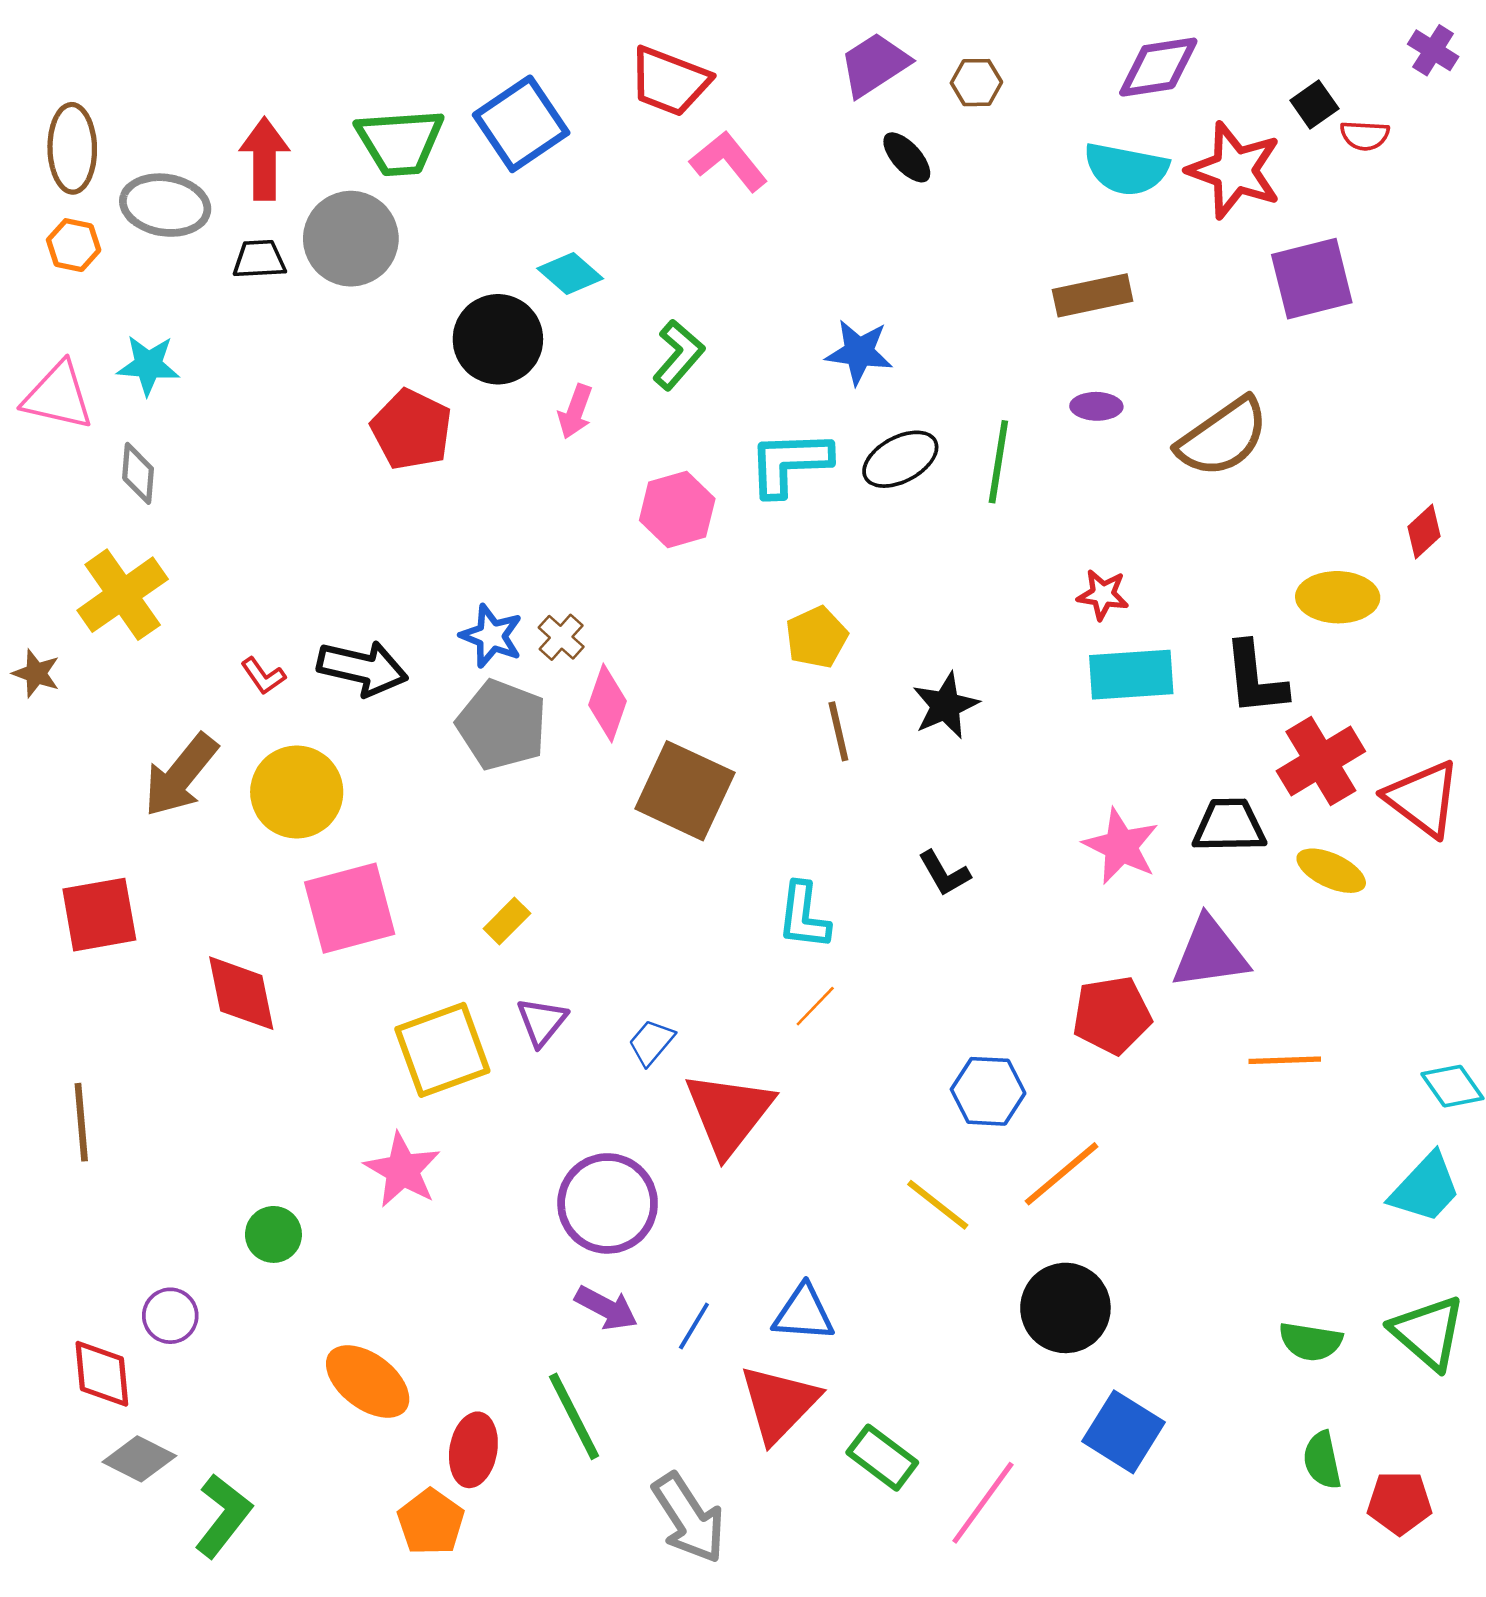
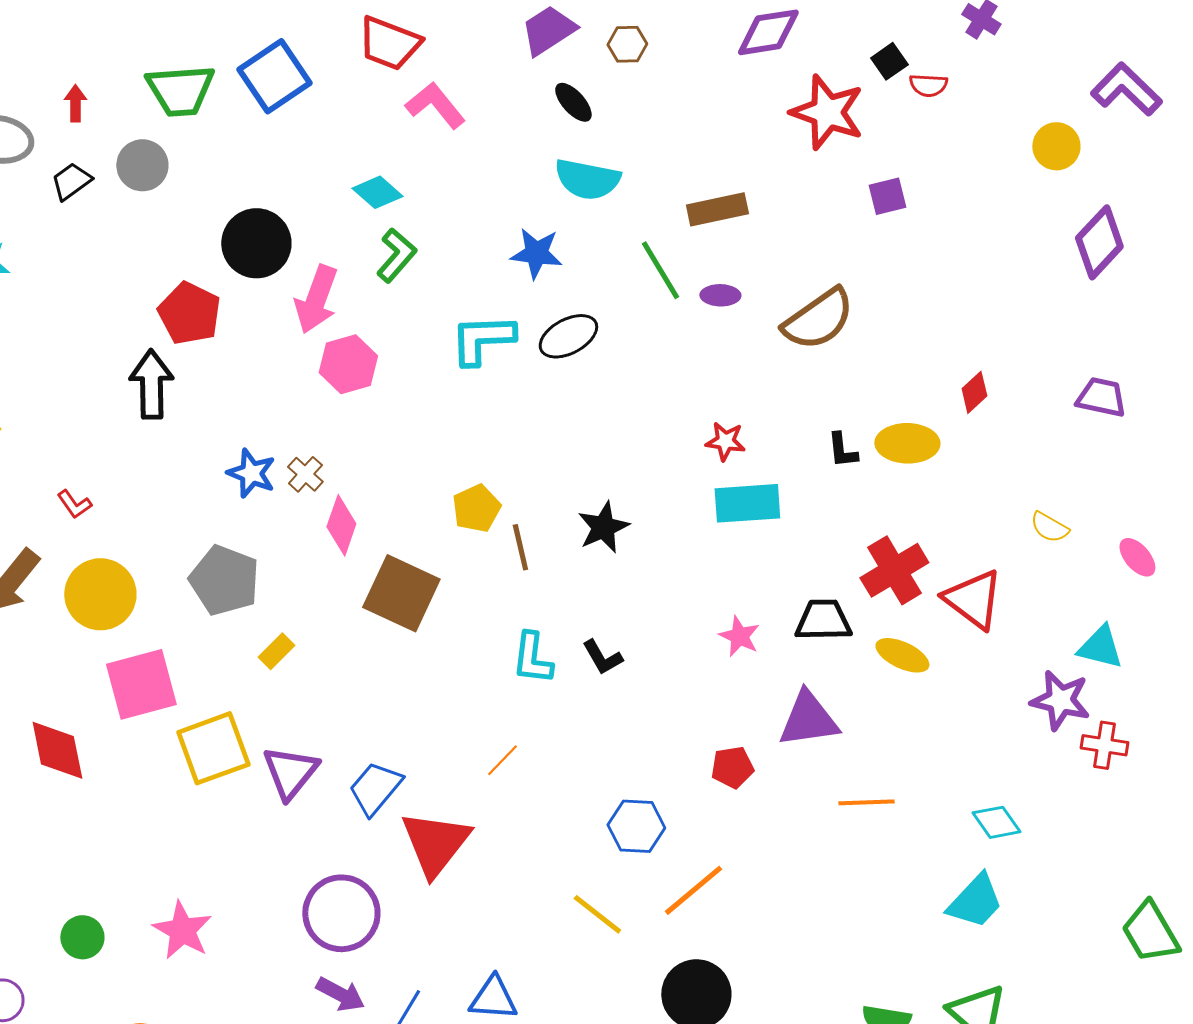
red arrow: (264, 159) -> (75, 103), size x0.6
cyan semicircle: (1126, 169) -> (587, 179), moved
gray circle: (351, 239) -> (142, 165), size x0.7
black trapezoid: (259, 259) -> (71, 181), turned -33
cyan diamond: (570, 273) -> (377, 192), moved
purple square: (1312, 279) -> (887, 196), size x0.6
pink arrow: (575, 411) -> (316, 299), size x1.6
green line: (998, 462) -> (660, 270), moved, turned -40
pink hexagon: (677, 510) -> (348, 364), moved
yellow pentagon: (817, 637) -> (476, 508), moved
black arrow: (362, 668) -> (151, 384), moved, turned -104
black L-shape: (1255, 678) -> (842, 450), moved, size x0.6
gray pentagon: (502, 725) -> (224, 580), moved
pink star: (1121, 846) -> (739, 636), size x0.7
cyan L-shape: (804, 916) -> (532, 658), moved
yellow rectangle: (507, 921) -> (276, 651), moved
red pentagon: (1112, 1015) -> (732, 767), size x0.7
purple triangle: (542, 1022) -> (290, 772), size x1.4
blue trapezoid: (651, 1042) -> (375, 788), size x1.5
yellow square: (442, 1050) -> (213, 748), moved
pink star: (402, 1170) -> (182, 930), moved

